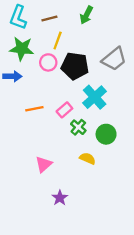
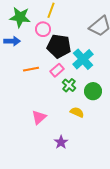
black pentagon: (75, 66) -> (59, 46), moved
purple star: (60, 198) -> (61, 142), moved

